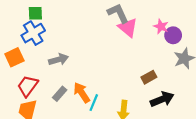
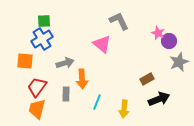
pink triangle: (128, 28) -> (102, 44), moved
orange square: (14, 57) -> (25, 61), turned 30
orange arrow: (82, 93) -> (82, 79), moved, turned -150
gray rectangle: (60, 94) -> (66, 94), turned -40

